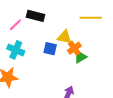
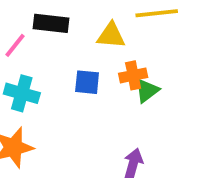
yellow triangle: (64, 37) -> (111, 35), moved
orange cross: (74, 48) -> (133, 75), turned 32

